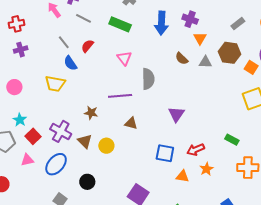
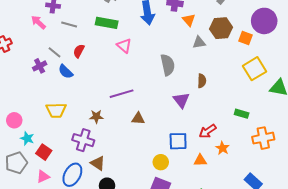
purple cross: (21, 50) -> (40, 66), moved
pink triangle: (124, 58) -> (124, 46), moved
brown semicircle: (182, 59) -> (202, 81), moved, turned -120
gray semicircle: (148, 79) -> (168, 65), moved
yellow trapezoid: (55, 84) -> (56, 110), moved
pink circle: (14, 87) -> (14, 120), moved
purple cross: (61, 131) -> (83, 140), moved
brown triangle: (85, 141) -> (98, 163), moved
yellow circle: (106, 146) -> (161, 162), moved

